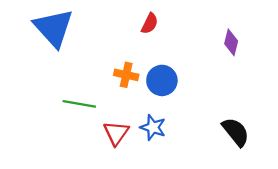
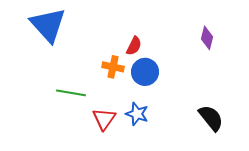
red semicircle: (150, 23) -> (134, 46), moved

